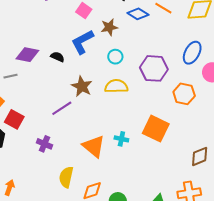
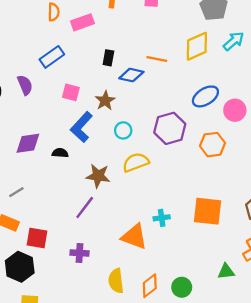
blue ellipse: (192, 53) -> (205, 96), turned 50
purple diamond: (27, 55) -> (28, 143), moved
orange square: (156, 129) -> (207, 211), moved

